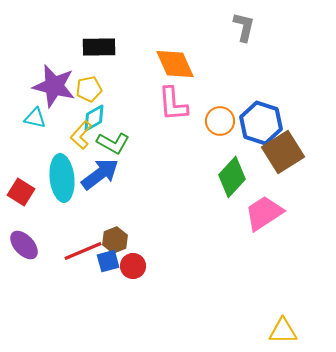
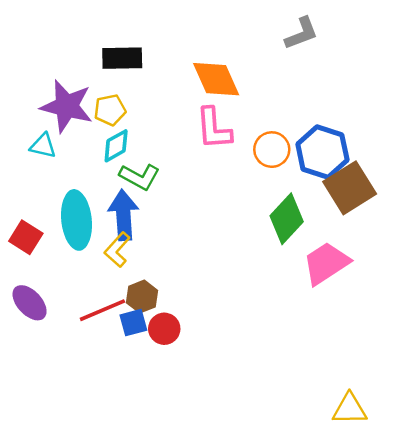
gray L-shape: (244, 27) -> (301, 33), turned 56
yellow L-shape: (81, 135) -> (117, 250), moved
blue arrow: (100, 174) -> (123, 215), turned -57

